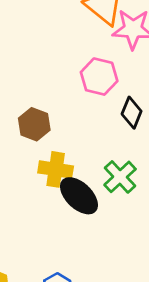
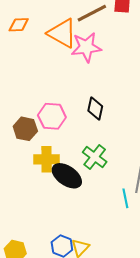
pink hexagon: (99, 77) -> (52, 116), moved

